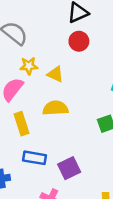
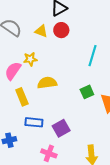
yellow star: (29, 66) -> (30, 59), moved
yellow triangle: (55, 74) -> (41, 31), moved

